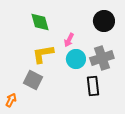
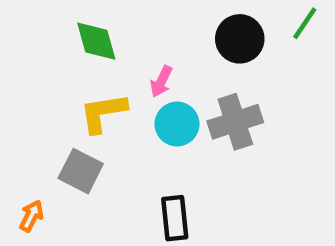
black rectangle: (93, 86) -> (175, 218), moved

